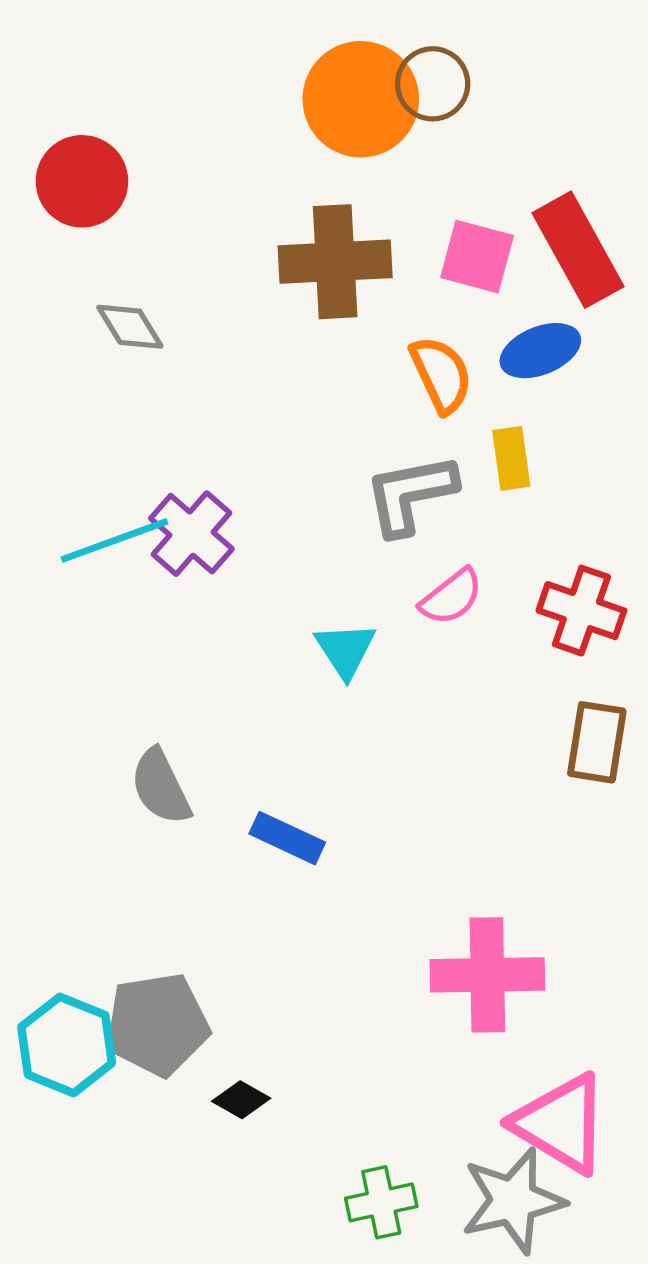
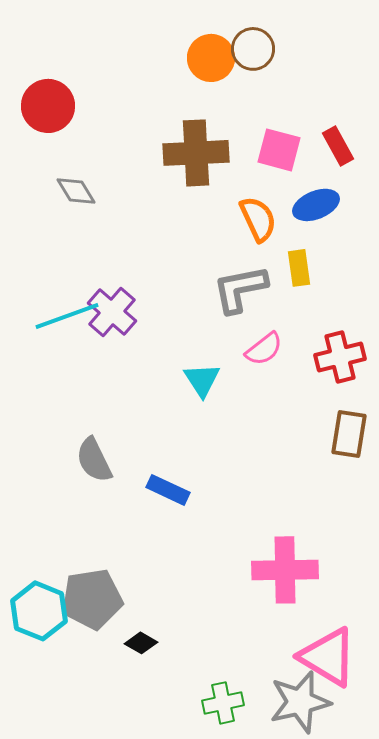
orange circle: (361, 99) -> (211, 58), size x0.7
red rectangle: (578, 250) -> (338, 146), size x0.6
red cross: (581, 611) -> (340, 357), turned -33

